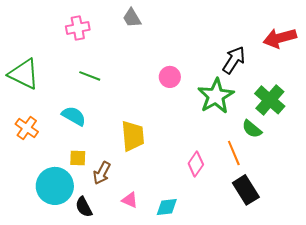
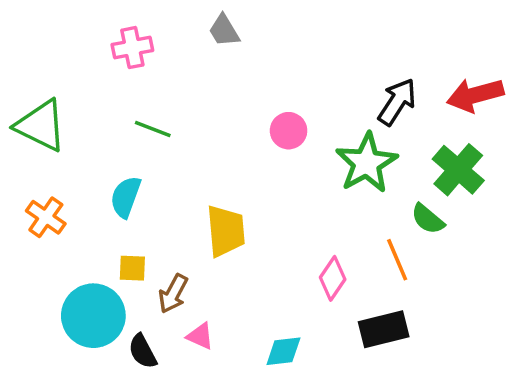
red arrow: (280, 38) -> (475, 95), moved
cyan semicircle: (74, 116) -> (126, 197), turned -100
black rectangle: (246, 190) -> (384, 329), moved, turned -72
pink triangle: (130, 200) -> (200, 336), moved

